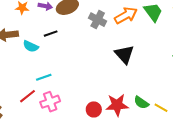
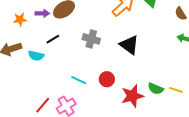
gray cross: (98, 20) -> (91, 39), moved
cyan line: (44, 77) -> (79, 80), moved, turned 56
red circle: (94, 109) -> (107, 79), moved

